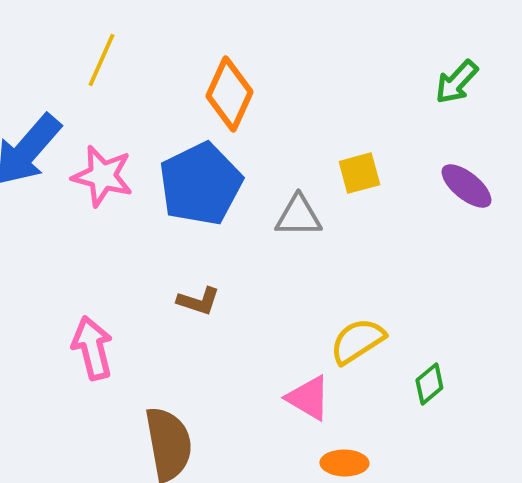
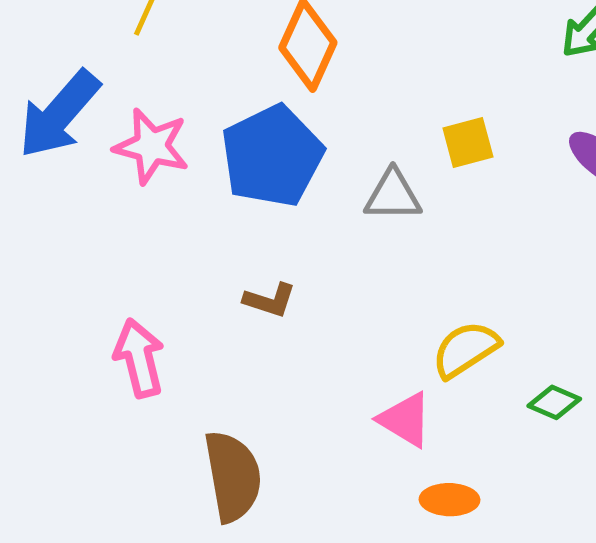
green diamond: (429, 384) -> (554, 402), turned 63

